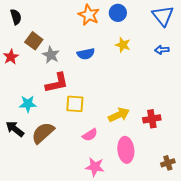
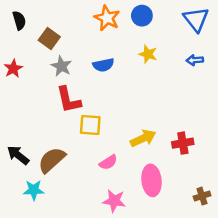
brown square: (34, 41) -> (49, 38), moved
red L-shape: (57, 83) -> (69, 100), turned 90
cyan star: (28, 104) -> (34, 190), moved

